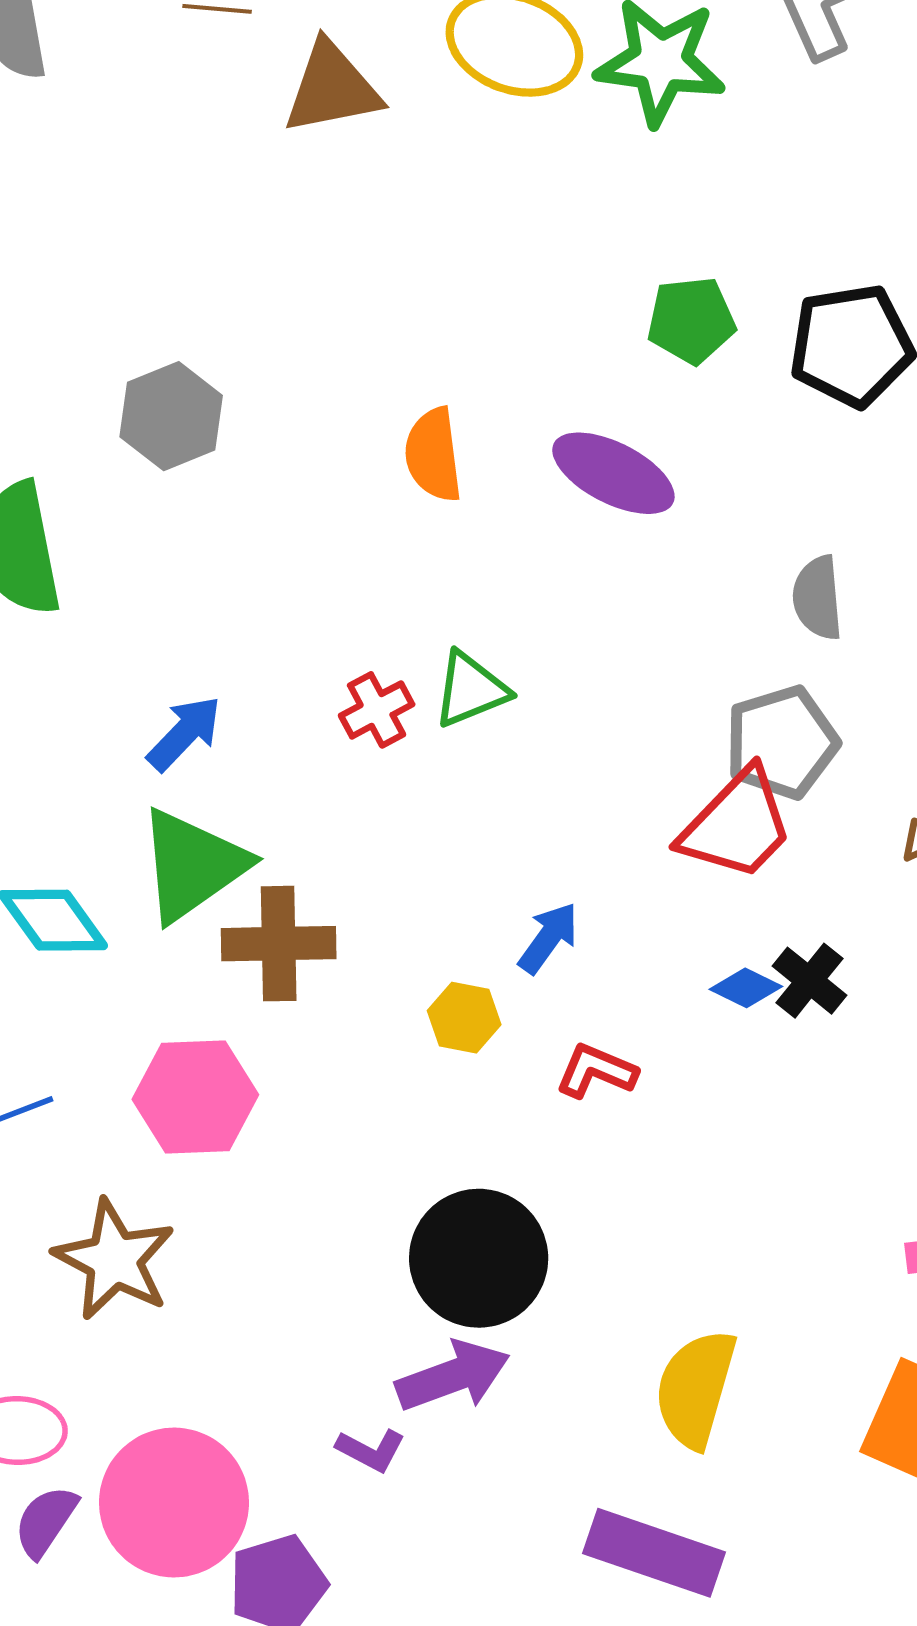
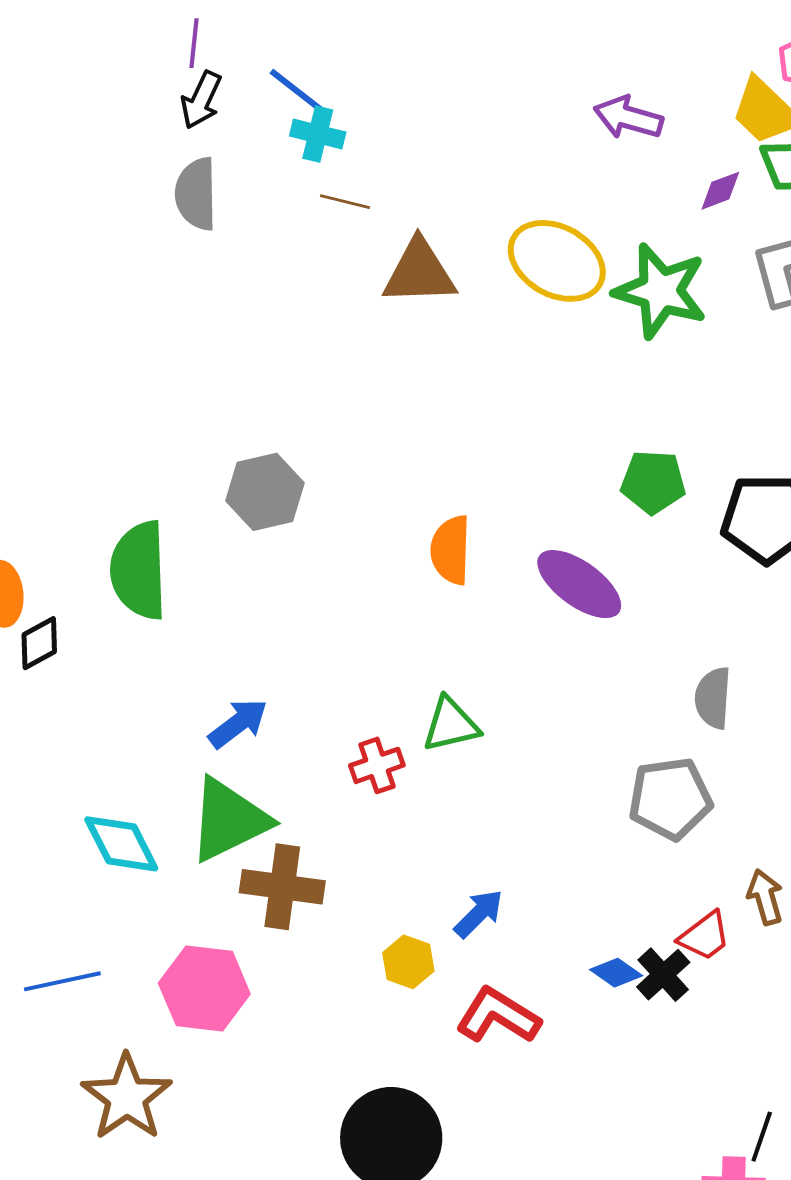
red cross: (377, 710) -> (377, 765), moved
red trapezoid: (737, 825) -> (705, 936), moved, size x0.6
red L-shape: (596, 1071) -> (498, 1016), size x1.4

